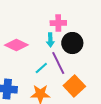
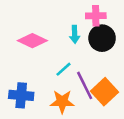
pink cross: (58, 23) -> (96, 16), moved
purple line: (58, 63) -> (85, 85), moved

